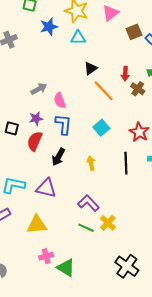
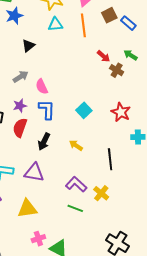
blue star: (49, 27) -> (14, 16), moved
black triangle: (91, 68) -> (28, 46), moved
red arrow: (125, 74) -> (104, 56), turned -48
orange line: (104, 91) -> (83, 25), moved, turned 40
yellow arrow: (91, 163) -> (76, 145), turned -40
black line: (126, 163) -> (110, 159), moved
yellow cross: (108, 223) -> (101, 193), moved

